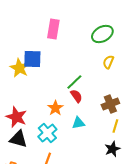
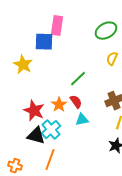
blue square: (32, 59) -> (44, 42), moved
red semicircle: (76, 96) -> (76, 102), moved
red star: (16, 117) -> (34, 111), moved
black triangle: (18, 139) -> (36, 136), moved

